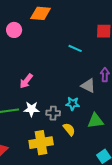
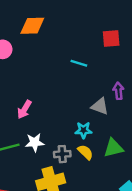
gray cross: (53, 113) -> (62, 154), moved
yellow semicircle: (69, 129) -> (85, 152), moved

